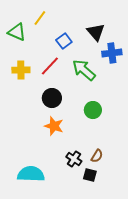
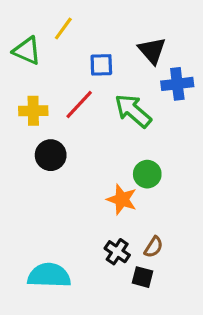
blue square: (64, 41) -> (101, 65), turned 35
black circle: (52, 98) -> (51, 155), moved
orange star: (54, 126) -> (122, 199), moved

